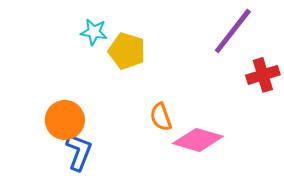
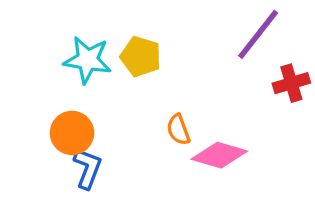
cyan star: (94, 32) -> (88, 60), moved, size x1.6

